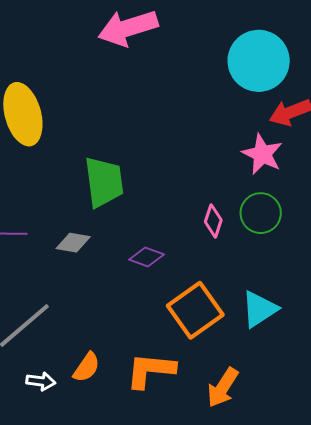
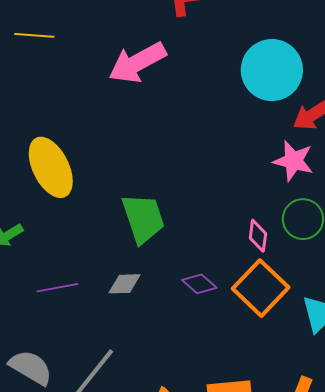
purple diamond: (147, 257) -> (199, 284), turned 32
orange square: (195, 310) -> (261, 288), moved

